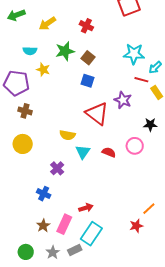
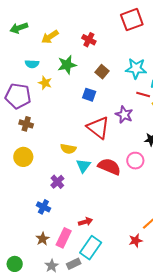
brown square: (88, 58) -> (102, 72), moved
red semicircle: (109, 152) -> (109, 167), size x1.6
green circle: (26, 252) -> (15, 264), moved

